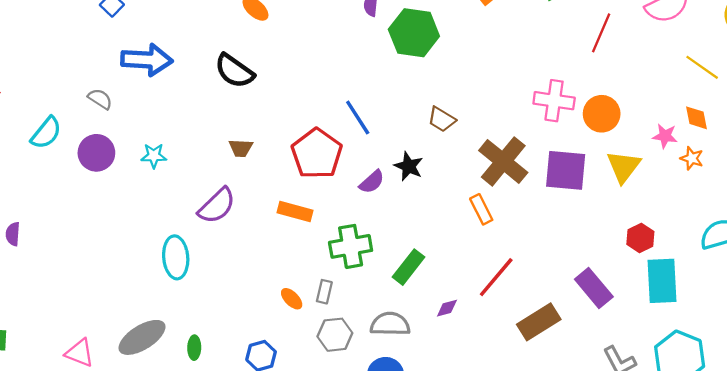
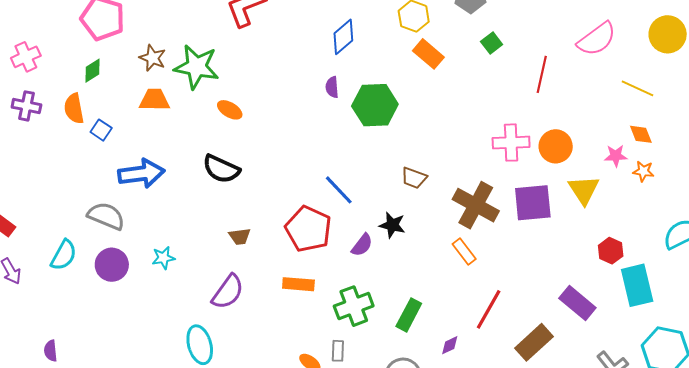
gray semicircle: (100, 99) -> (106, 216), size x1.6

